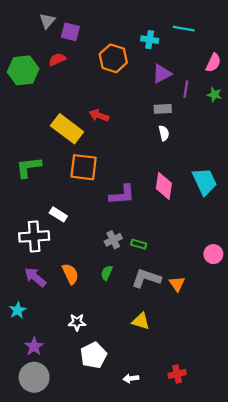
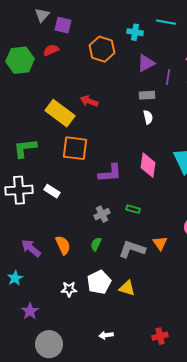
white cross: (34, 236) -> (19, 190), moved
green rectangle: (139, 244) -> (133, 209), moved
orange triangle: (177, 284) -> (160, 243), moved
white pentagon: (93, 355) -> (99, 282), moved
gray circle: (34, 377) -> (49, 344), moved
white arrow: (131, 378) -> (106, 335), moved

